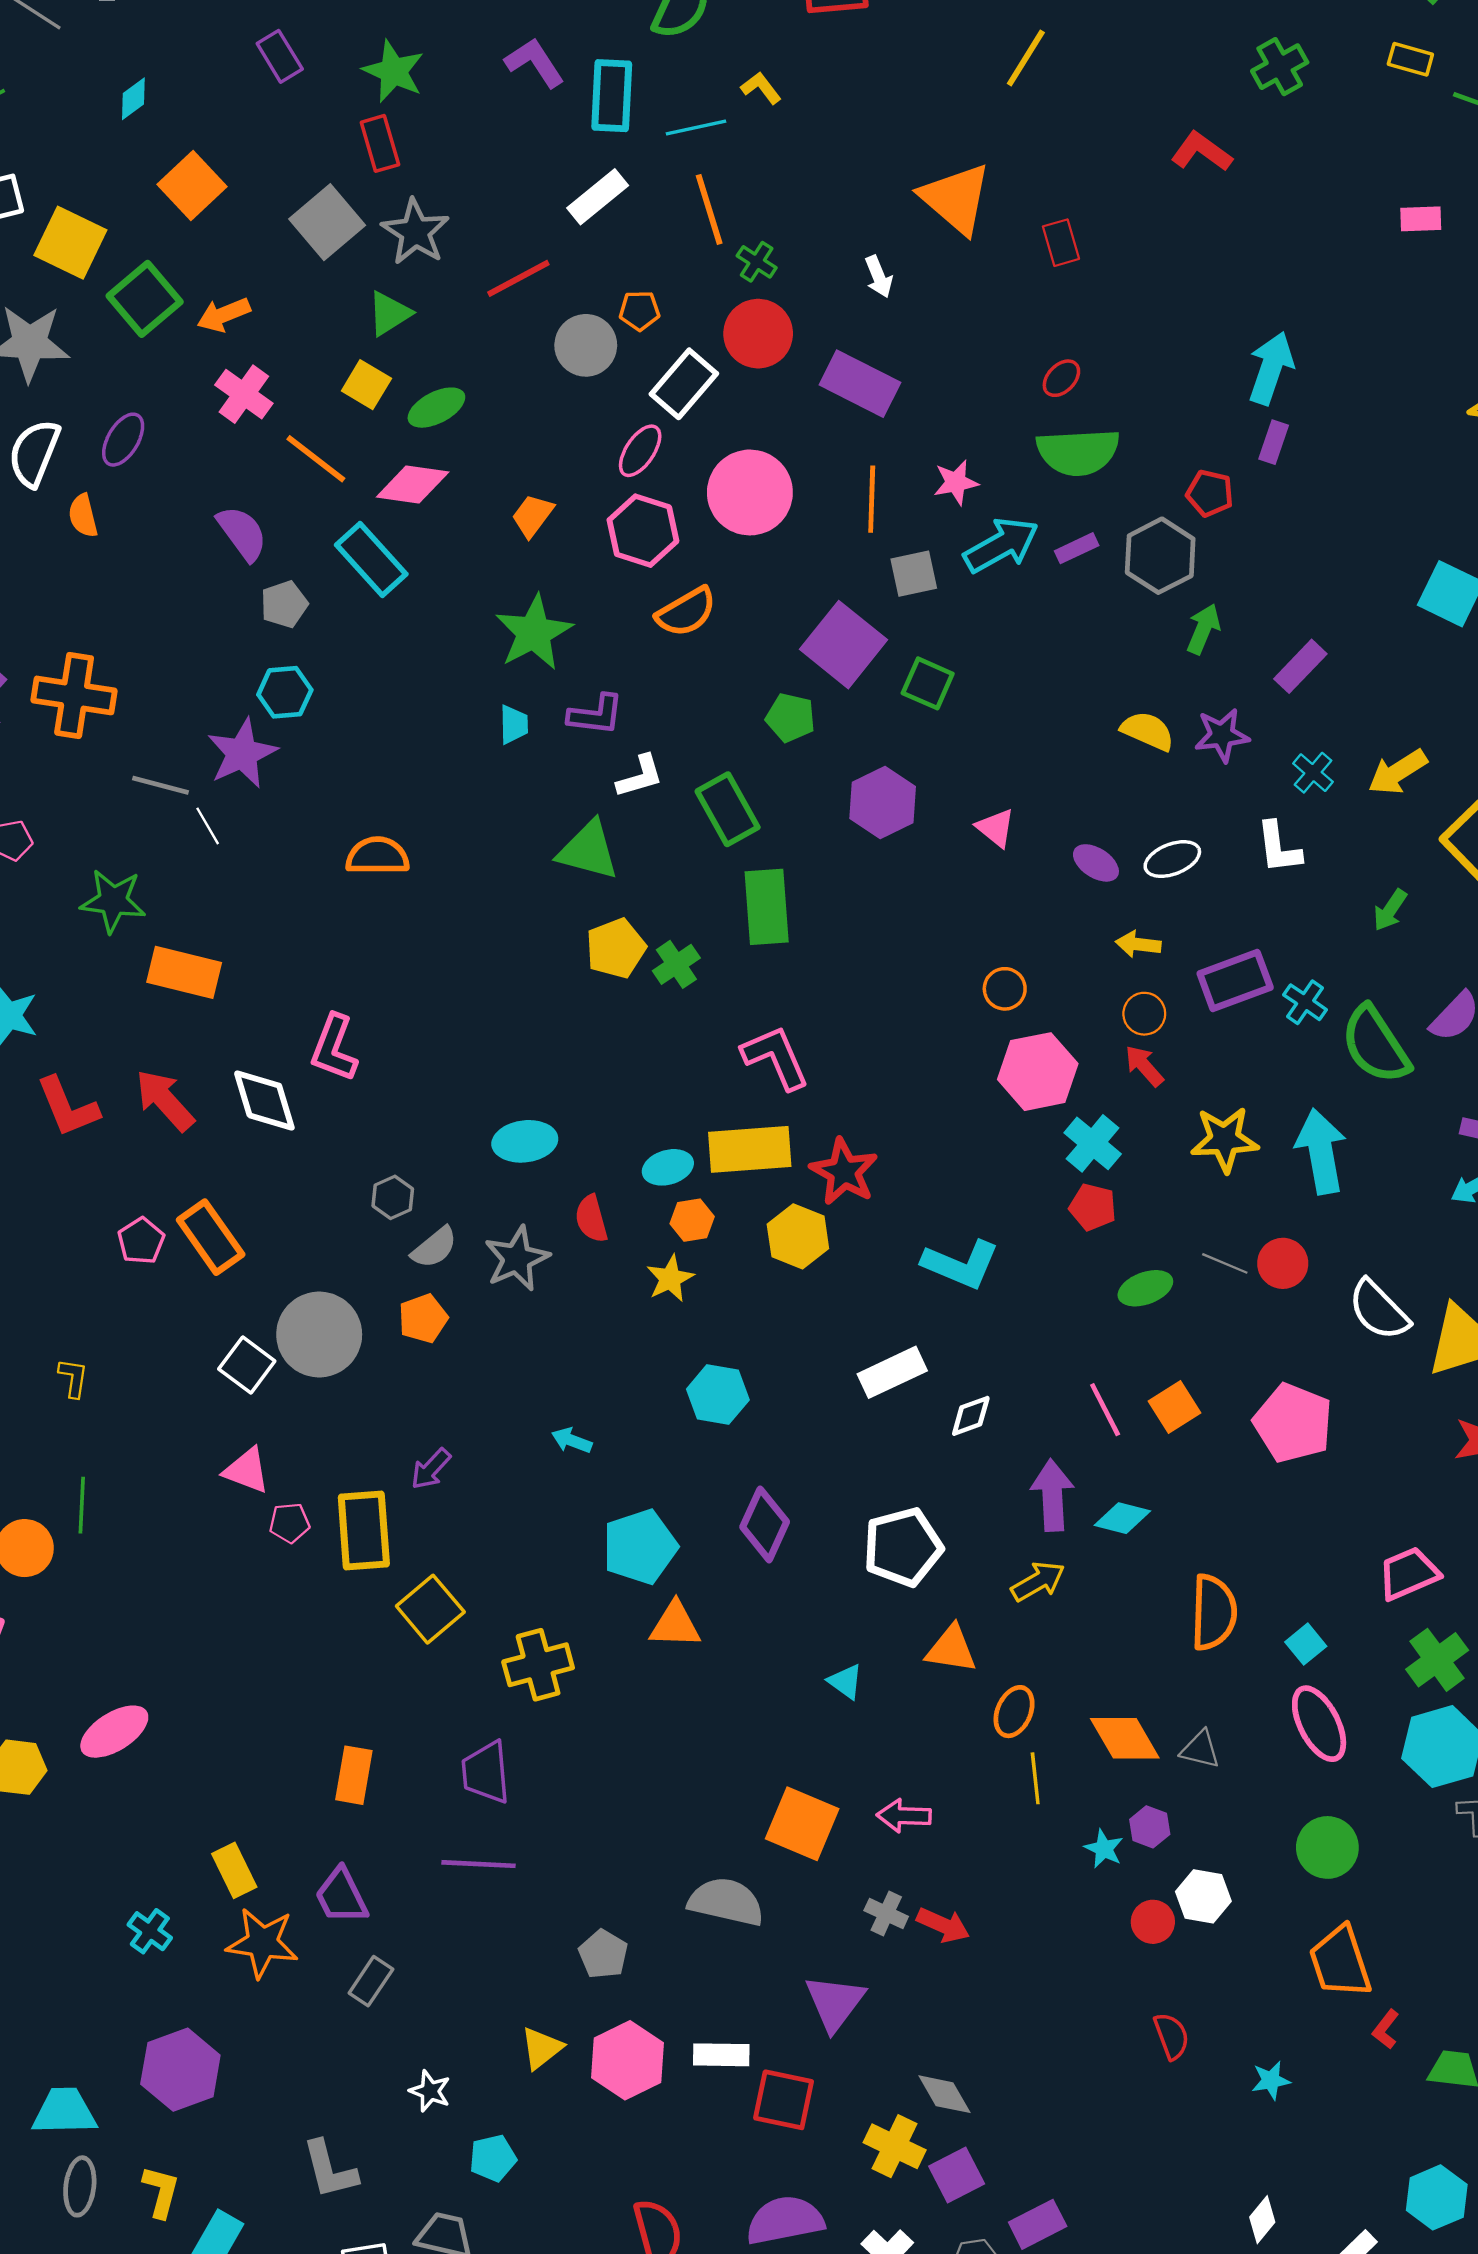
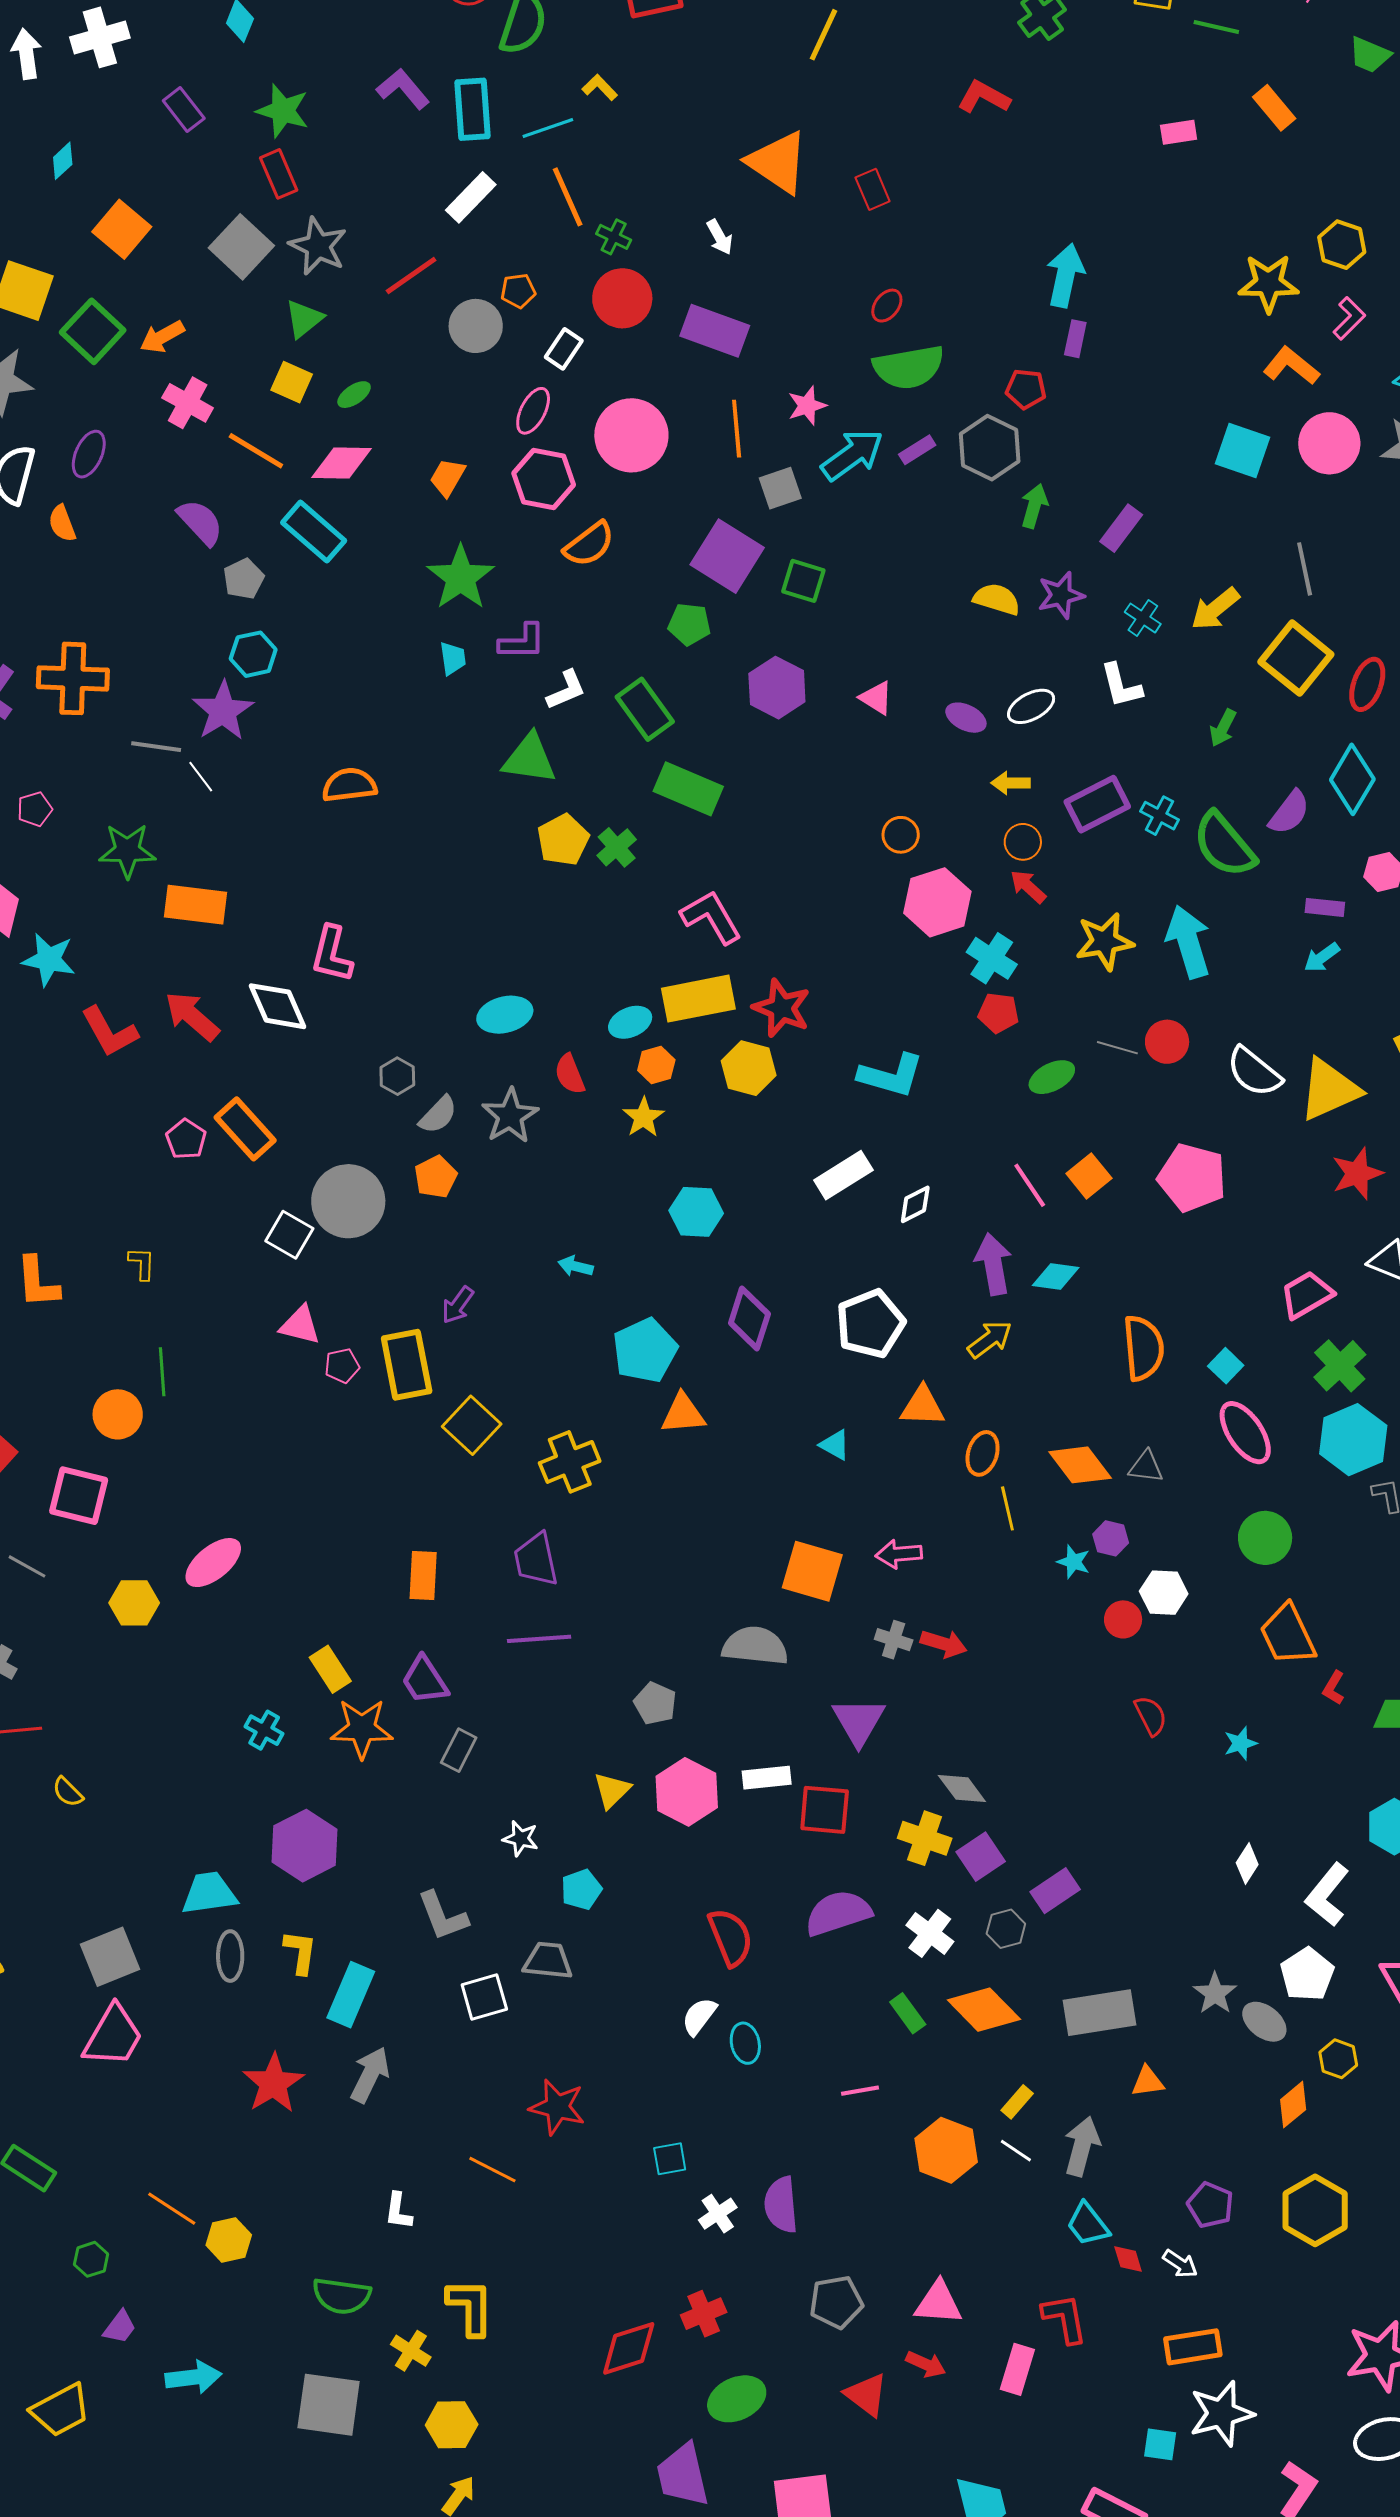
white rectangle: (684, 384) -> (564, 349), size x0.7
green ellipse: (436, 408) -> (354, 395), size x0.7
green rectangle: (767, 907) -> (688, 789), turned -56

